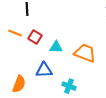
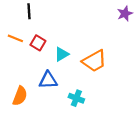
cyan triangle: (56, 47) -> (62, 54), turned -32
orange trapezoid: (85, 53) -> (94, 61), turned 130

